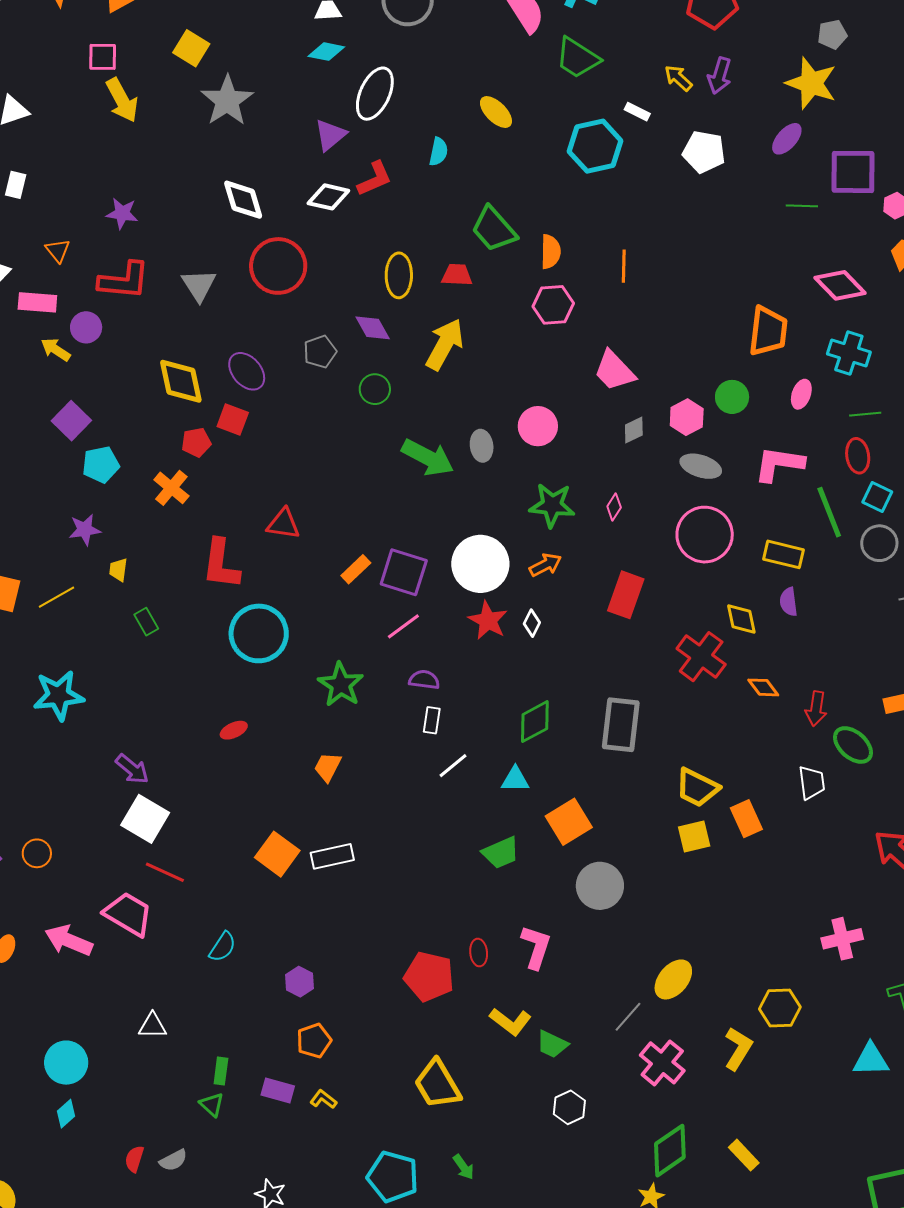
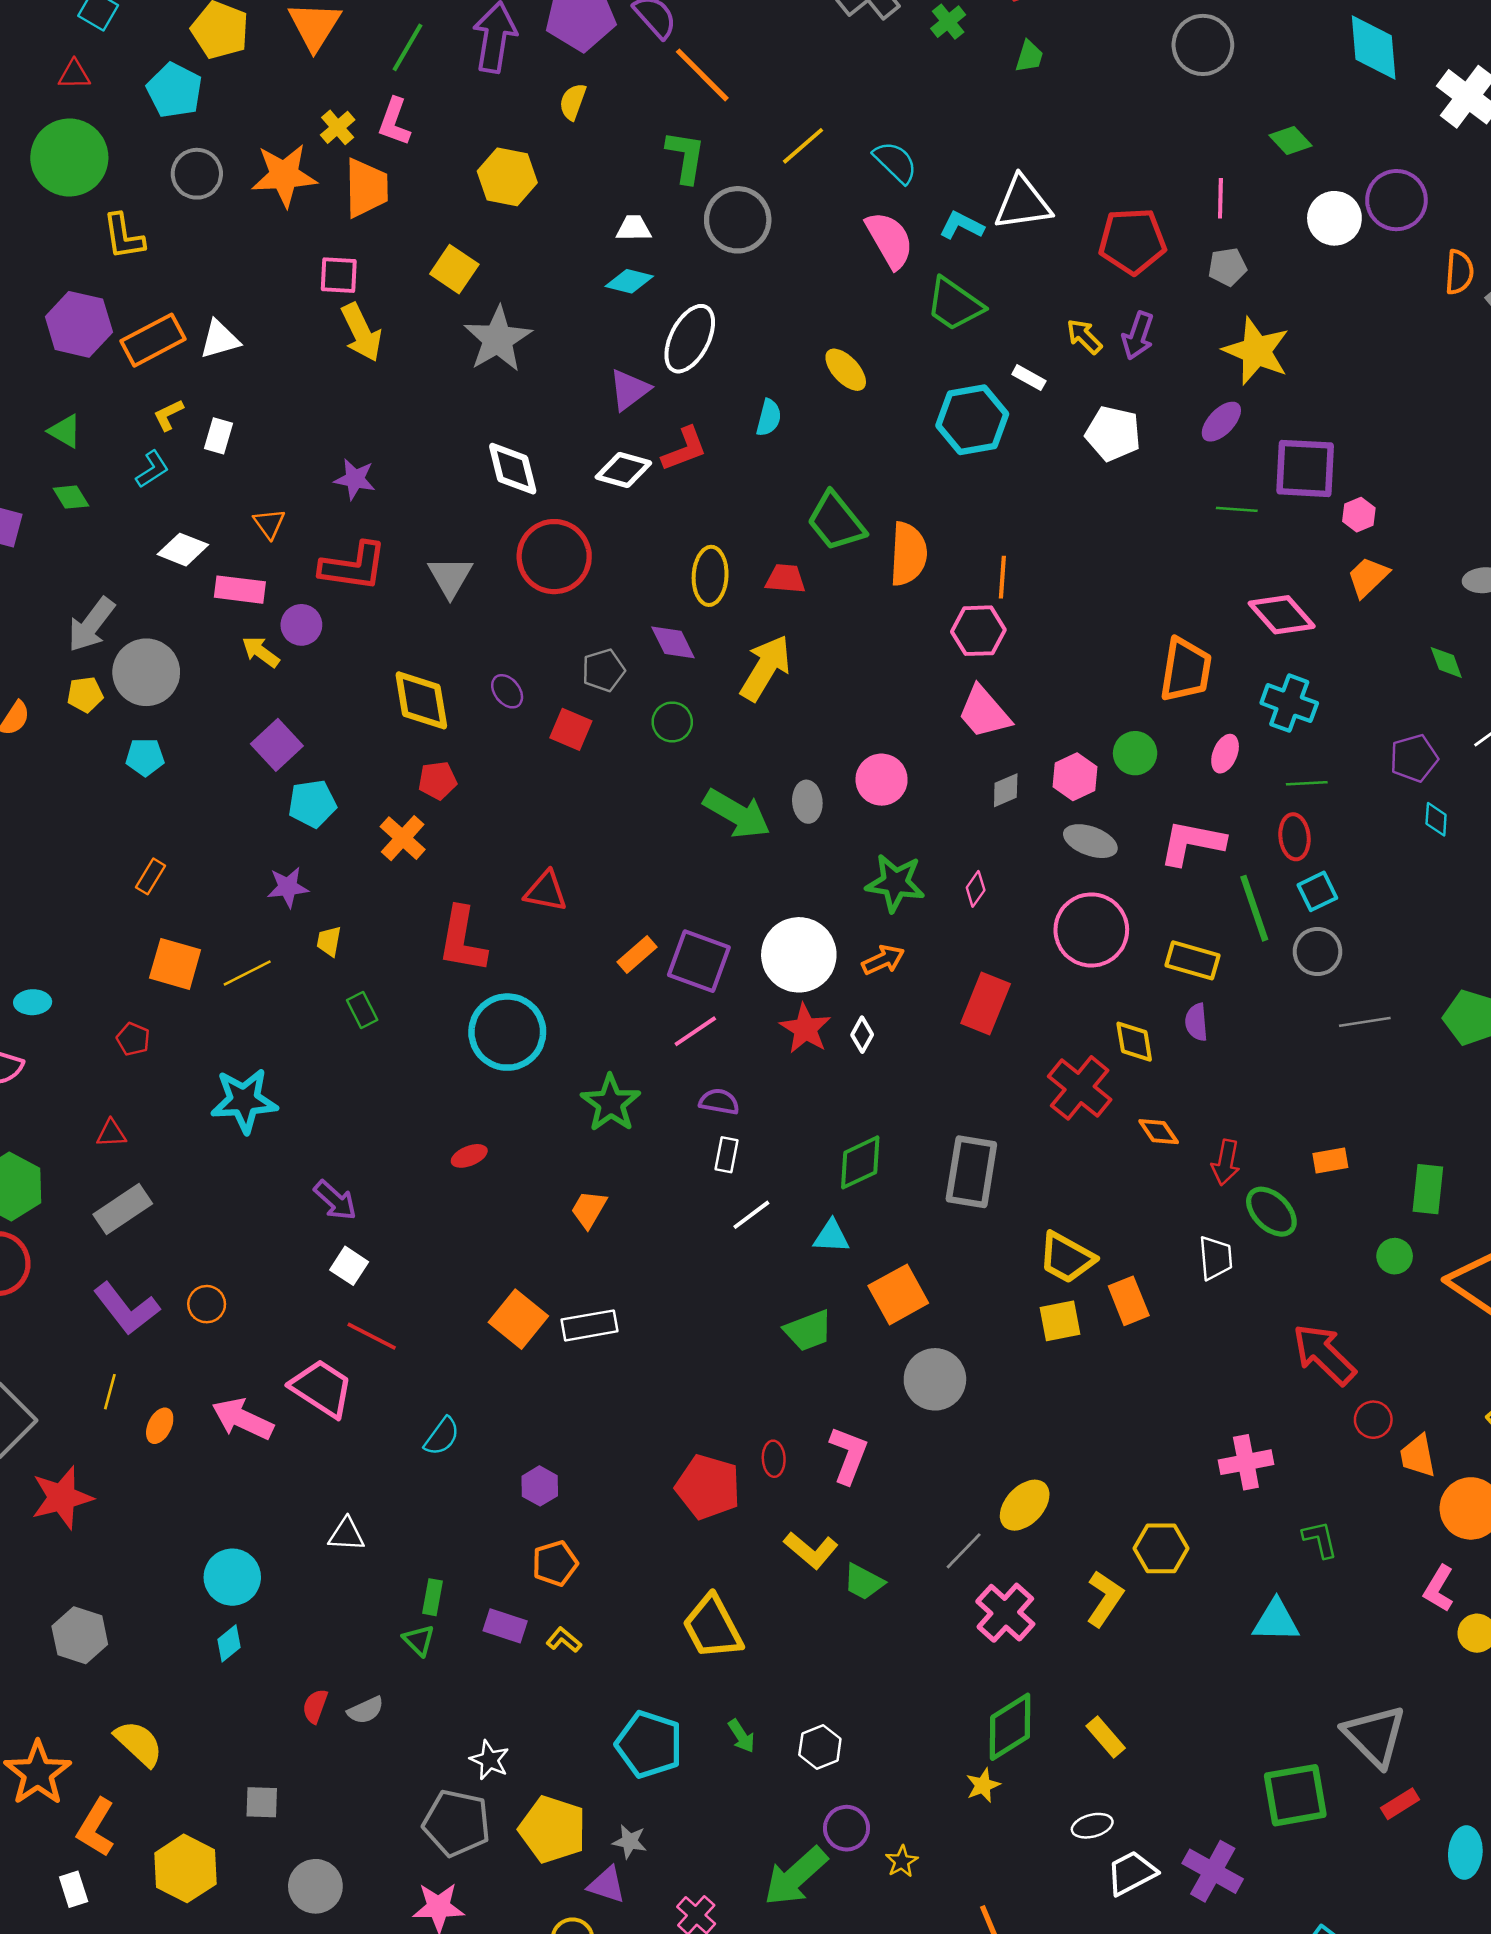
gray pentagon: (832, 34) -> (1227, 267), moved
orange semicircle: (551, 252) -> (908, 554), size x1.4
pink hexagon: (553, 305) -> (978, 631), moved
purple ellipse: (247, 371) -> (507, 691), size x0.7
red square: (233, 420) -> (571, 729), moved
cyan square: (877, 497) -> (1317, 891), turned 36
white square: (145, 819) -> (349, 1266), size x0.6
white hexagon: (569, 1107) -> (820, 1747), moved

